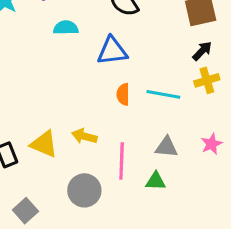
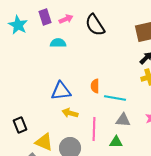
blue triangle: (112, 51) -> (61, 91), moved
cyan line: (163, 94) -> (115, 98), moved
yellow triangle: (44, 144) -> (44, 142), moved

